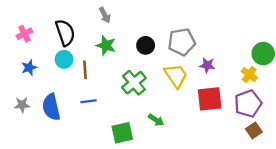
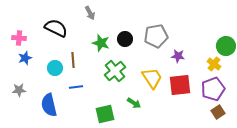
black semicircle: (65, 33) -> (56, 28), turned -45
pink cross: (24, 34) -> (19, 38), moved, turned 32
green star: (106, 45) -> (101, 43), moved
cyan circle: (64, 59) -> (55, 68), moved
yellow trapezoid: (176, 76) -> (152, 78), moved
blue semicircle: (51, 107) -> (49, 105), moved

